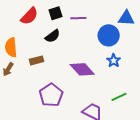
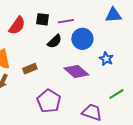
black square: (55, 13) -> (43, 19), turned 32
blue circle: (109, 35) -> (82, 39), moved
black semicircle: (53, 36) -> (55, 41), moved

